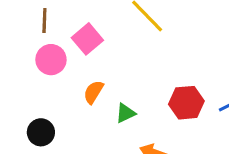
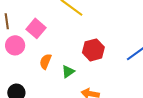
red hexagon: (186, 103) -> (93, 50), moved

